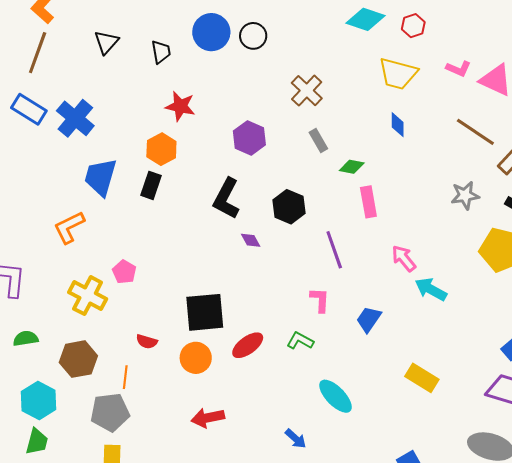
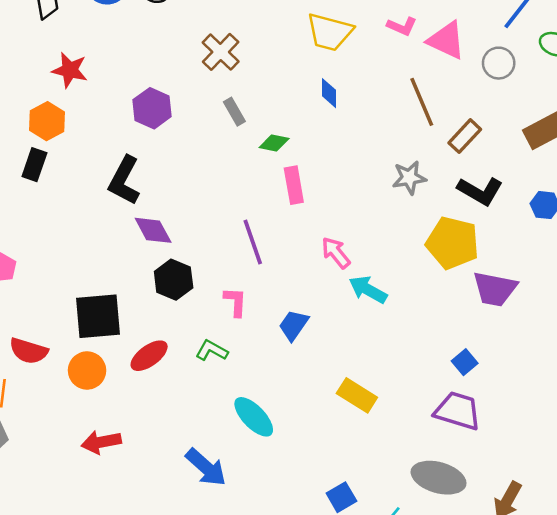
brown line: (475, 132) -> (422, 102), turned 33
black hexagon: (289, 207) -> (174, 280), moved
purple diamond: (251, 240) -> (153, 230), size x1.6
red semicircle: (147, 342) -> (29, 351), size x1.5
blue arrow: (296, 439) -> (206, 467), size x1.6

